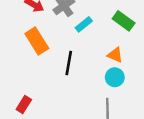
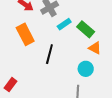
green rectangle: (124, 21) -> (86, 29), moved
orange triangle: (115, 55) -> (95, 48), moved

